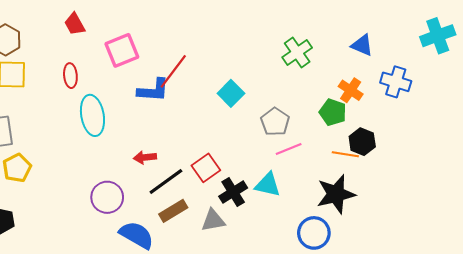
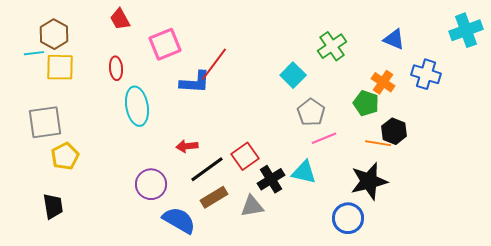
cyan square: (231, 93) -> (293, 75), moved

